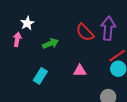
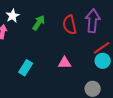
red semicircle: (85, 32) -> (70, 25), turned 30
green arrow: (51, 43) -> (39, 23), moved, turned -35

